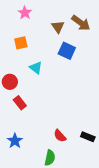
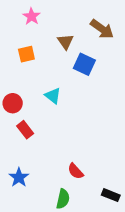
brown triangle: (58, 27) -> (65, 42), moved
cyan triangle: (36, 68) -> (53, 96), moved
black rectangle: (88, 137) -> (111, 195), moved

